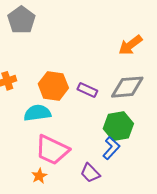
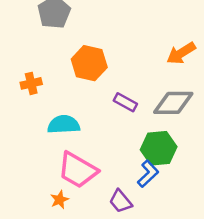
orange hexagon: (53, 86) -> (89, 63), moved

